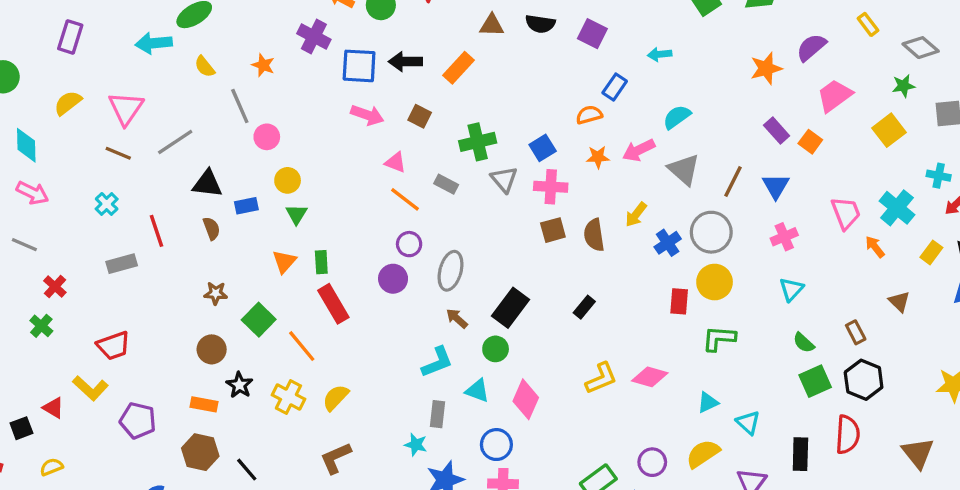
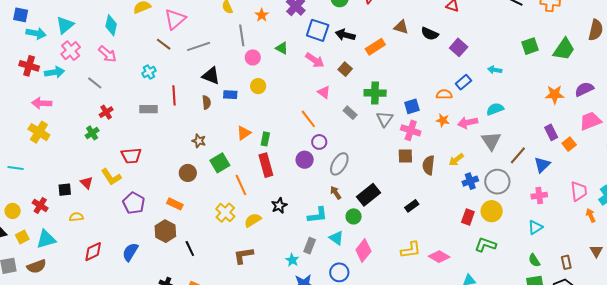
orange line: (405, 199) -> (308, 119), moved
green triangle: (297, 214) -> (282, 48), moved, turned -48
black star: (239, 385) -> (279, 206), moved

